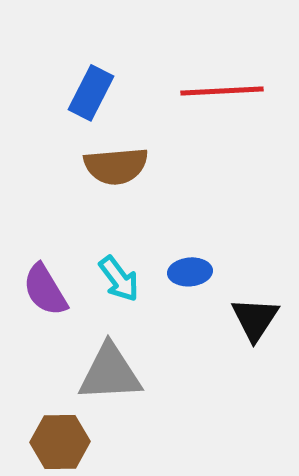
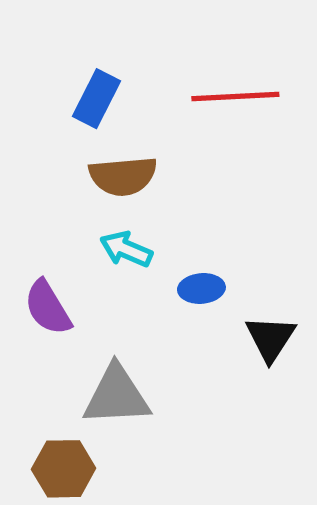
cyan arrow: (119, 279) -> (126, 249), moved, turned 150

